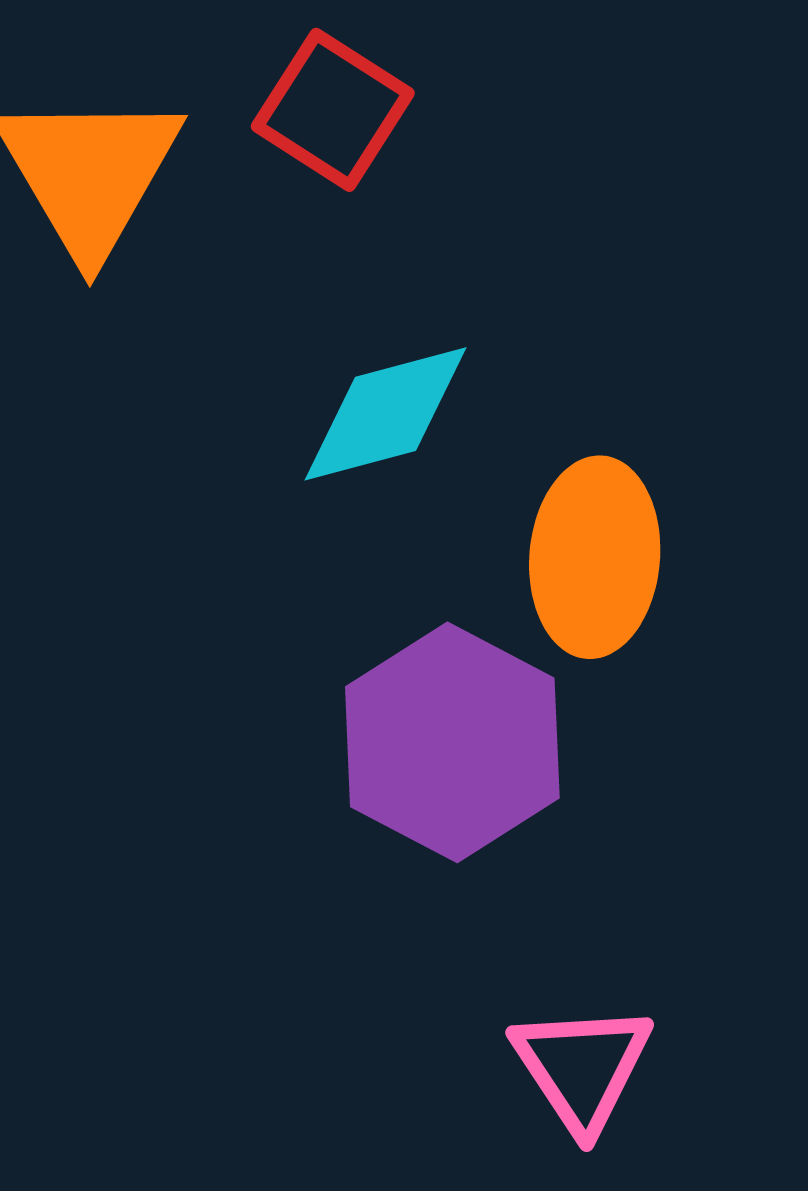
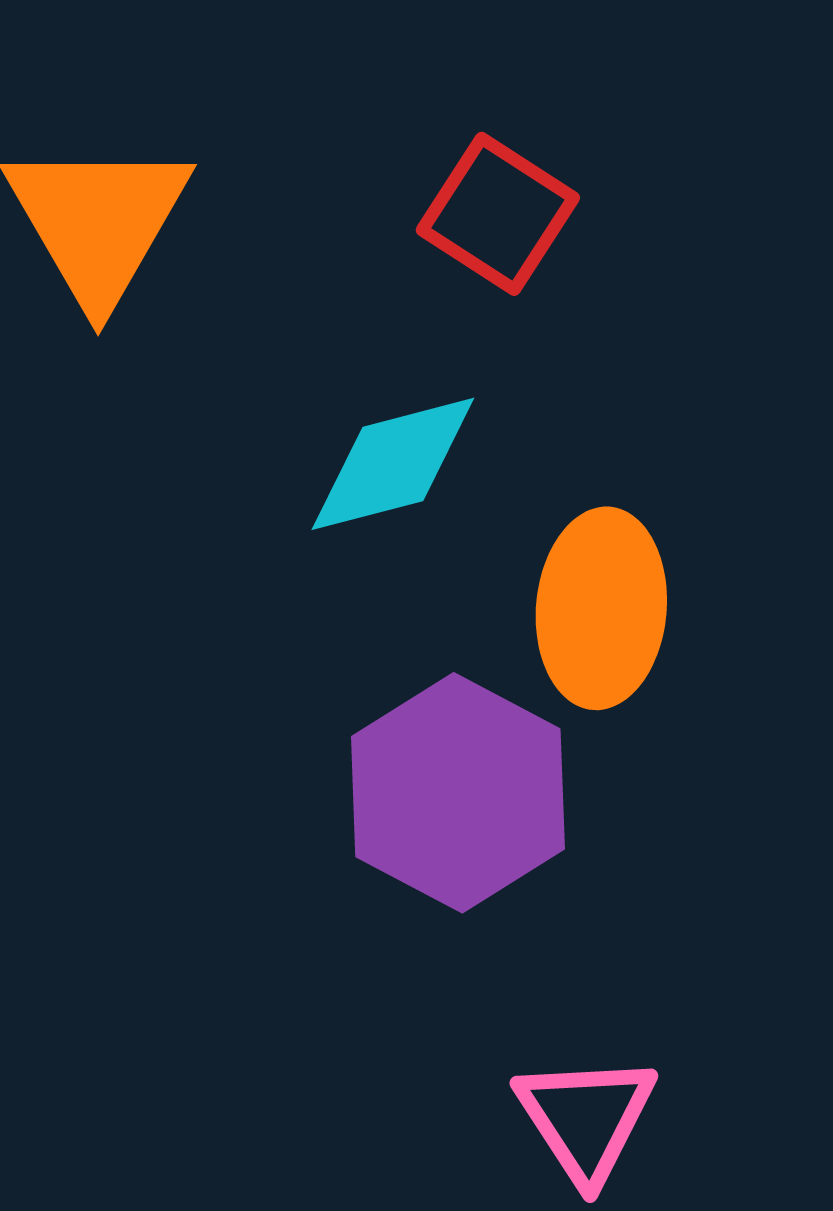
red square: (333, 110) -> (498, 214), moved

